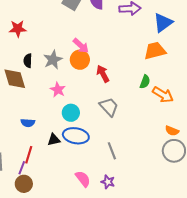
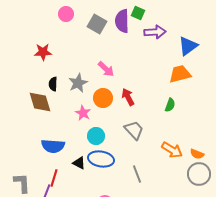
orange circle: (80, 60) -> (103, 98), moved
orange arrow: (163, 95) -> (172, 150), moved
blue semicircle: (28, 123) -> (53, 146), size x1.6
black triangle: (54, 140) -> (79, 163), turned 40

